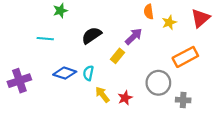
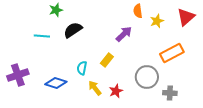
black semicircle: (92, 35) -> (73, 30), moved
yellow rectangle: (117, 56) -> (107, 60), moved
blue diamond: (65, 73) -> (56, 83), moved

